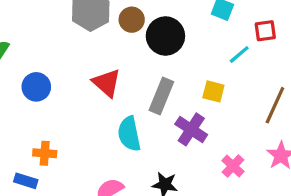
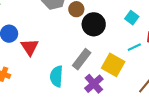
red triangle: (107, 83) -> (30, 47), moved
yellow square: (213, 91) -> (113, 65), size x1.6

